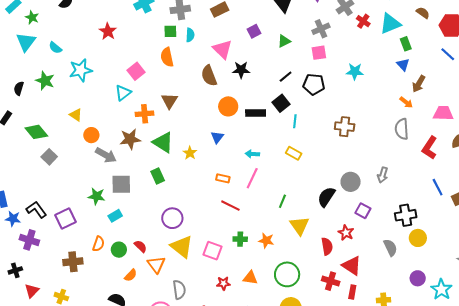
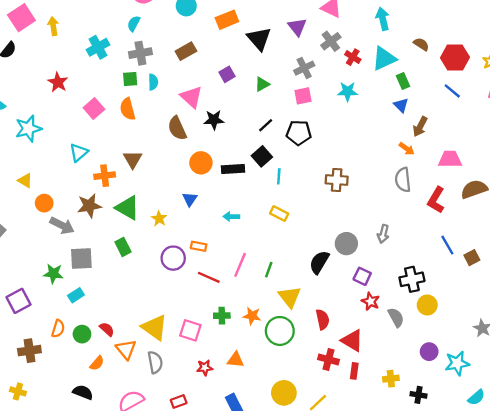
pink square: (136, 71) -> (94, 109), moved
cyan star: (355, 71) -> (348, 91), moved
pink line: (252, 178) -> (240, 265), moved
purple circle: (172, 218) -> (173, 258), moved
red star: (346, 233) -> (371, 301), moved
green circle: (287, 274) -> (280, 331), moved
cyan star: (441, 289) -> (457, 363), turned 30
gray semicircle: (179, 290) -> (155, 362), moved

